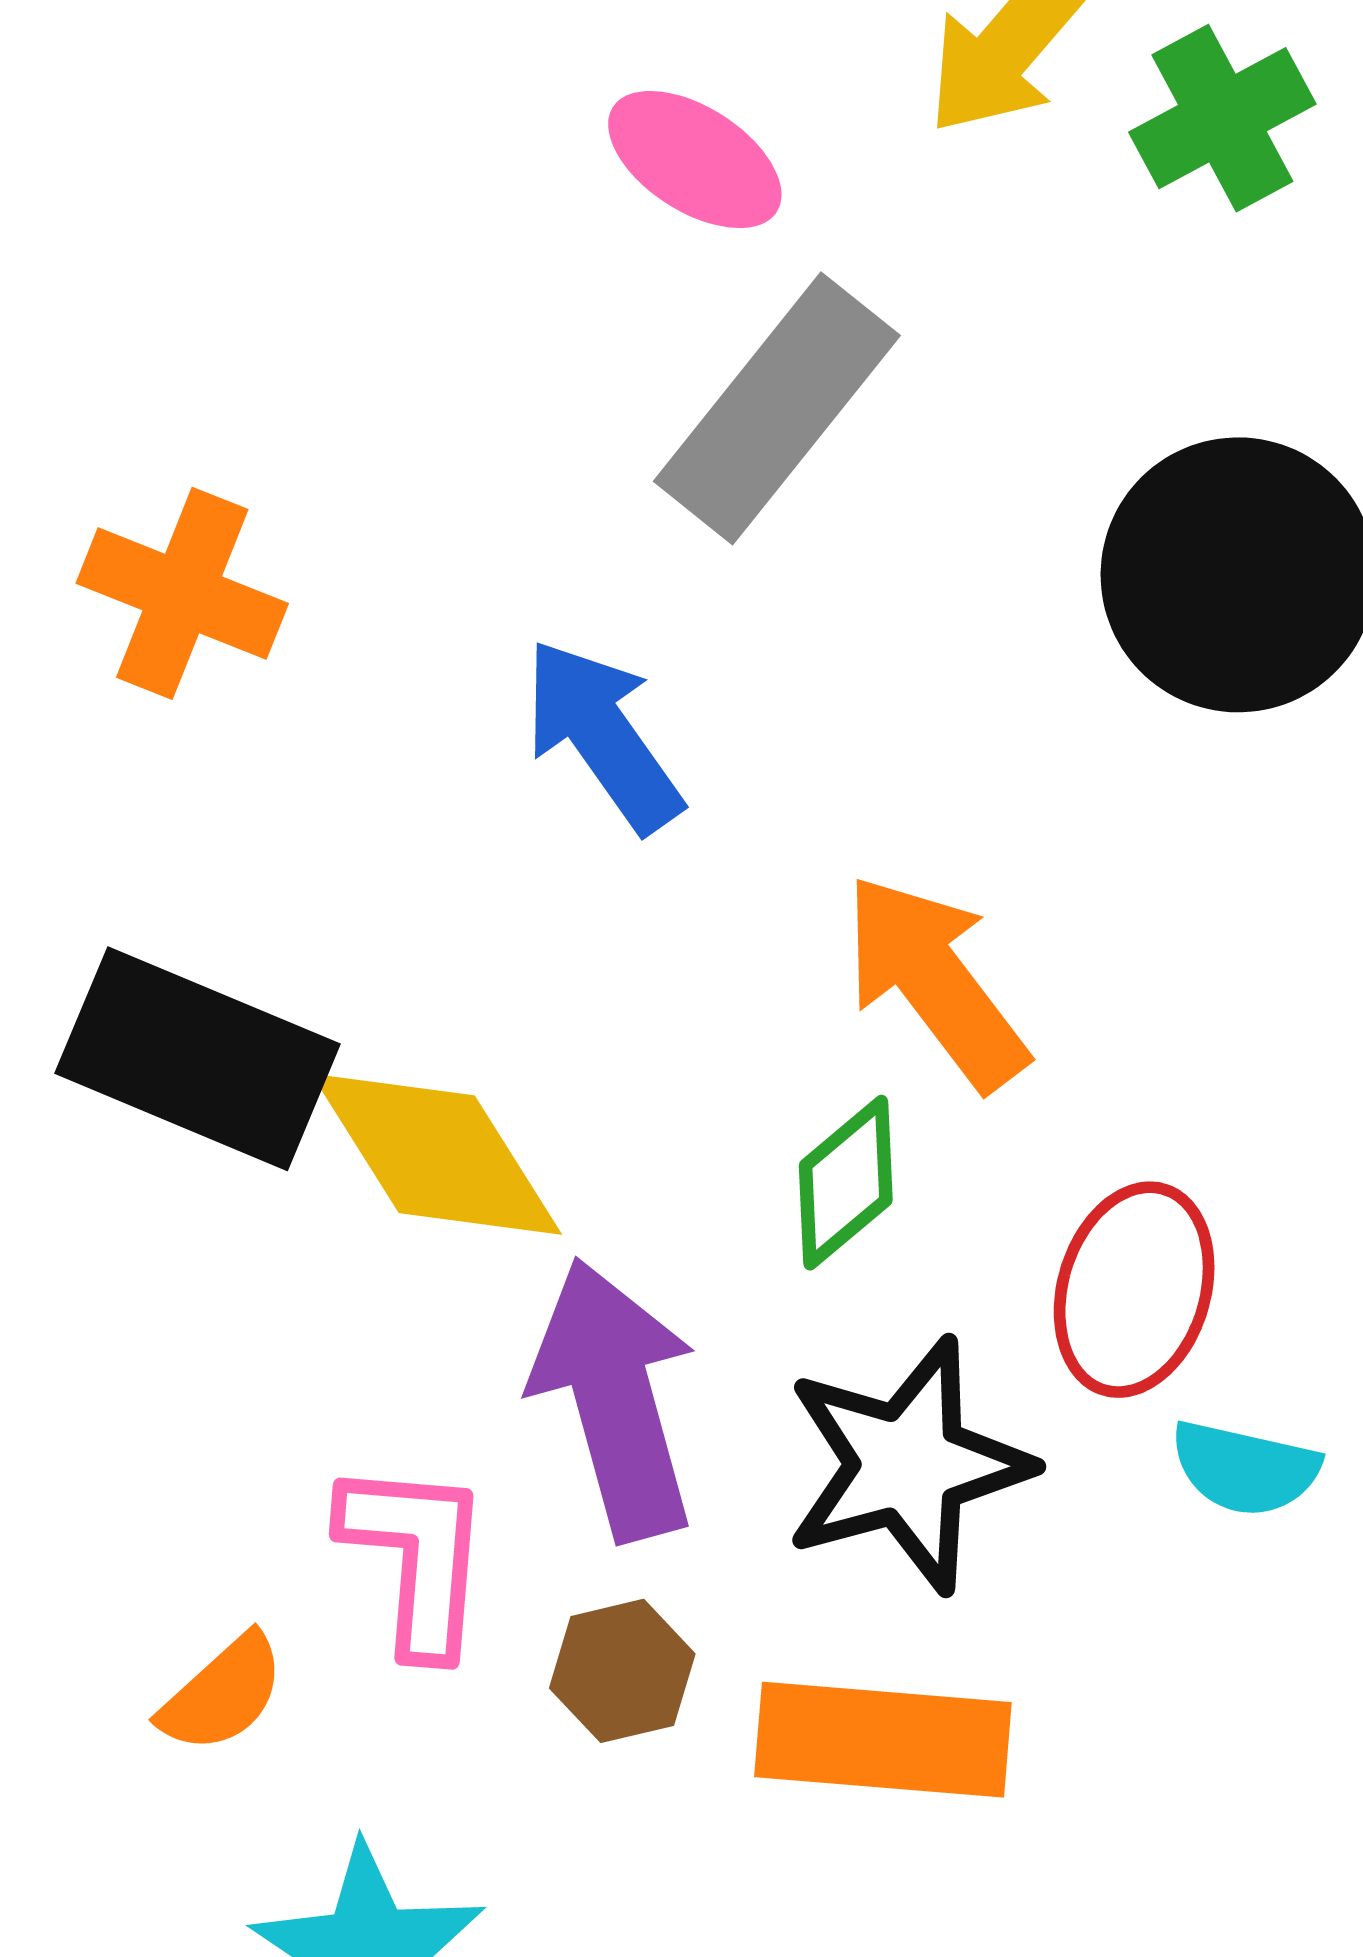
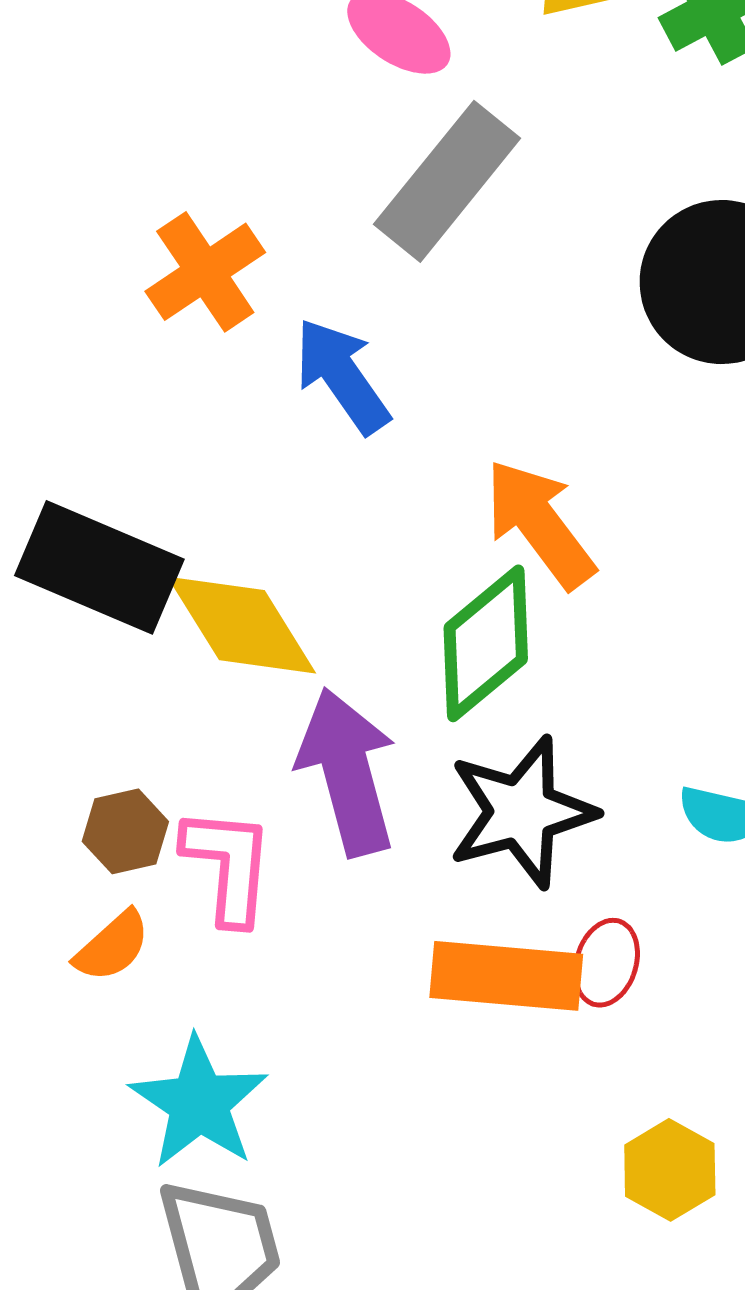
orange cross: (182, 593) -> (205, 272), moved, turned 34
green diamond: (846, 1183) -> (486, 643), size x1.5
red ellipse: (1134, 1290) -> (606, 963), moved, size x0.7
brown hexagon: (622, 1671) -> (125, 831), moved

